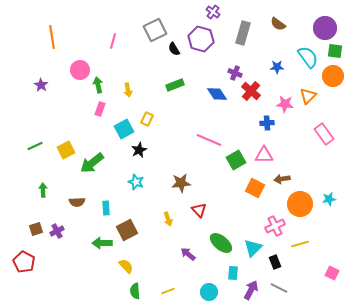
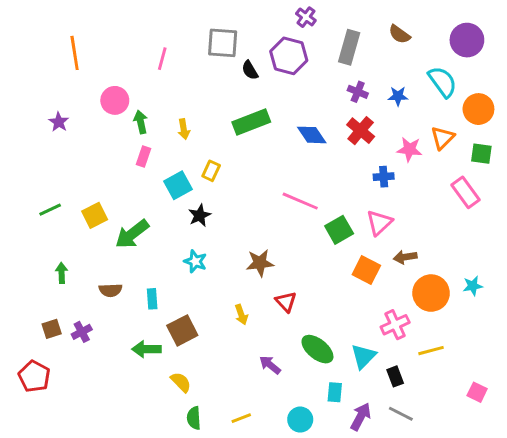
gray square: (155, 30) -> (223, 43), turned 30
green square: (335, 51) -> (481, 154), moved
purple cross: (235, 73) -> (358, 92), moved
green rectangle: (175, 85) -> (251, 122), size x1.4
pink triangle: (264, 155) -> (379, 223), turned -42

